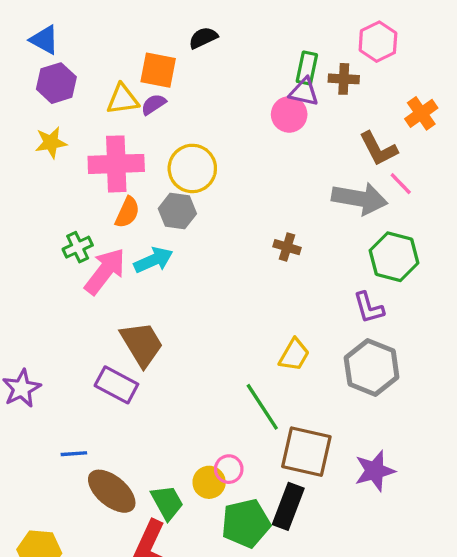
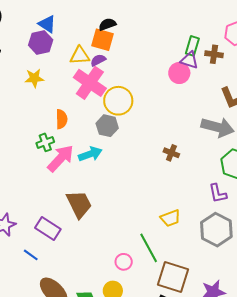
black semicircle: (203, 38) -> (107, 24), moved
blue triangle: (44, 40) -> (47, 24), moved
pink cross: (116, 164) -> (90, 83), moved, turned 32
orange semicircle: (127, 212) -> (62, 119), moved, turned -30
yellow trapezoid: (294, 355) -> (170, 218), turned 35
purple rectangle: (116, 385) -> (48, 229), moved
blue line: (74, 454) -> (31, 255), moved, turned 35
pink circle: (229, 469) -> (124, 262), moved

